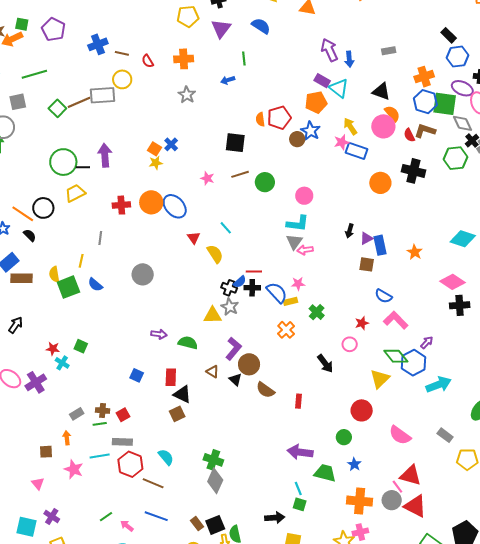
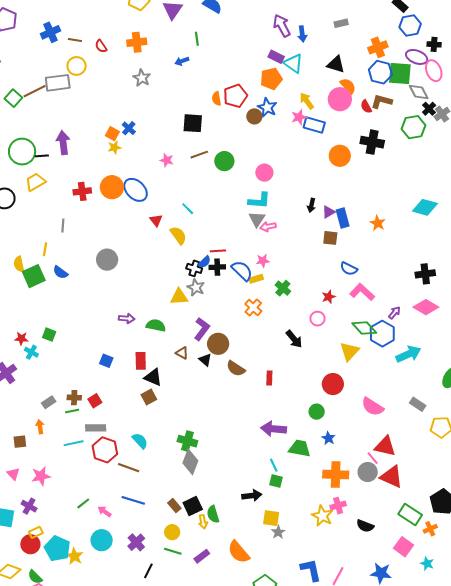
pink diamond: (452, 282) -> (426, 307), moved
pink star: (74, 469) -> (41, 476), moved, turned -30

